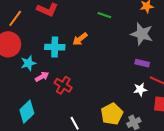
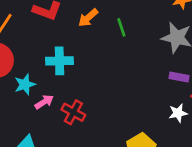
green line: (104, 15) -> (121, 27), moved, turned 56
orange arrow: (80, 39) -> (88, 18), moved

